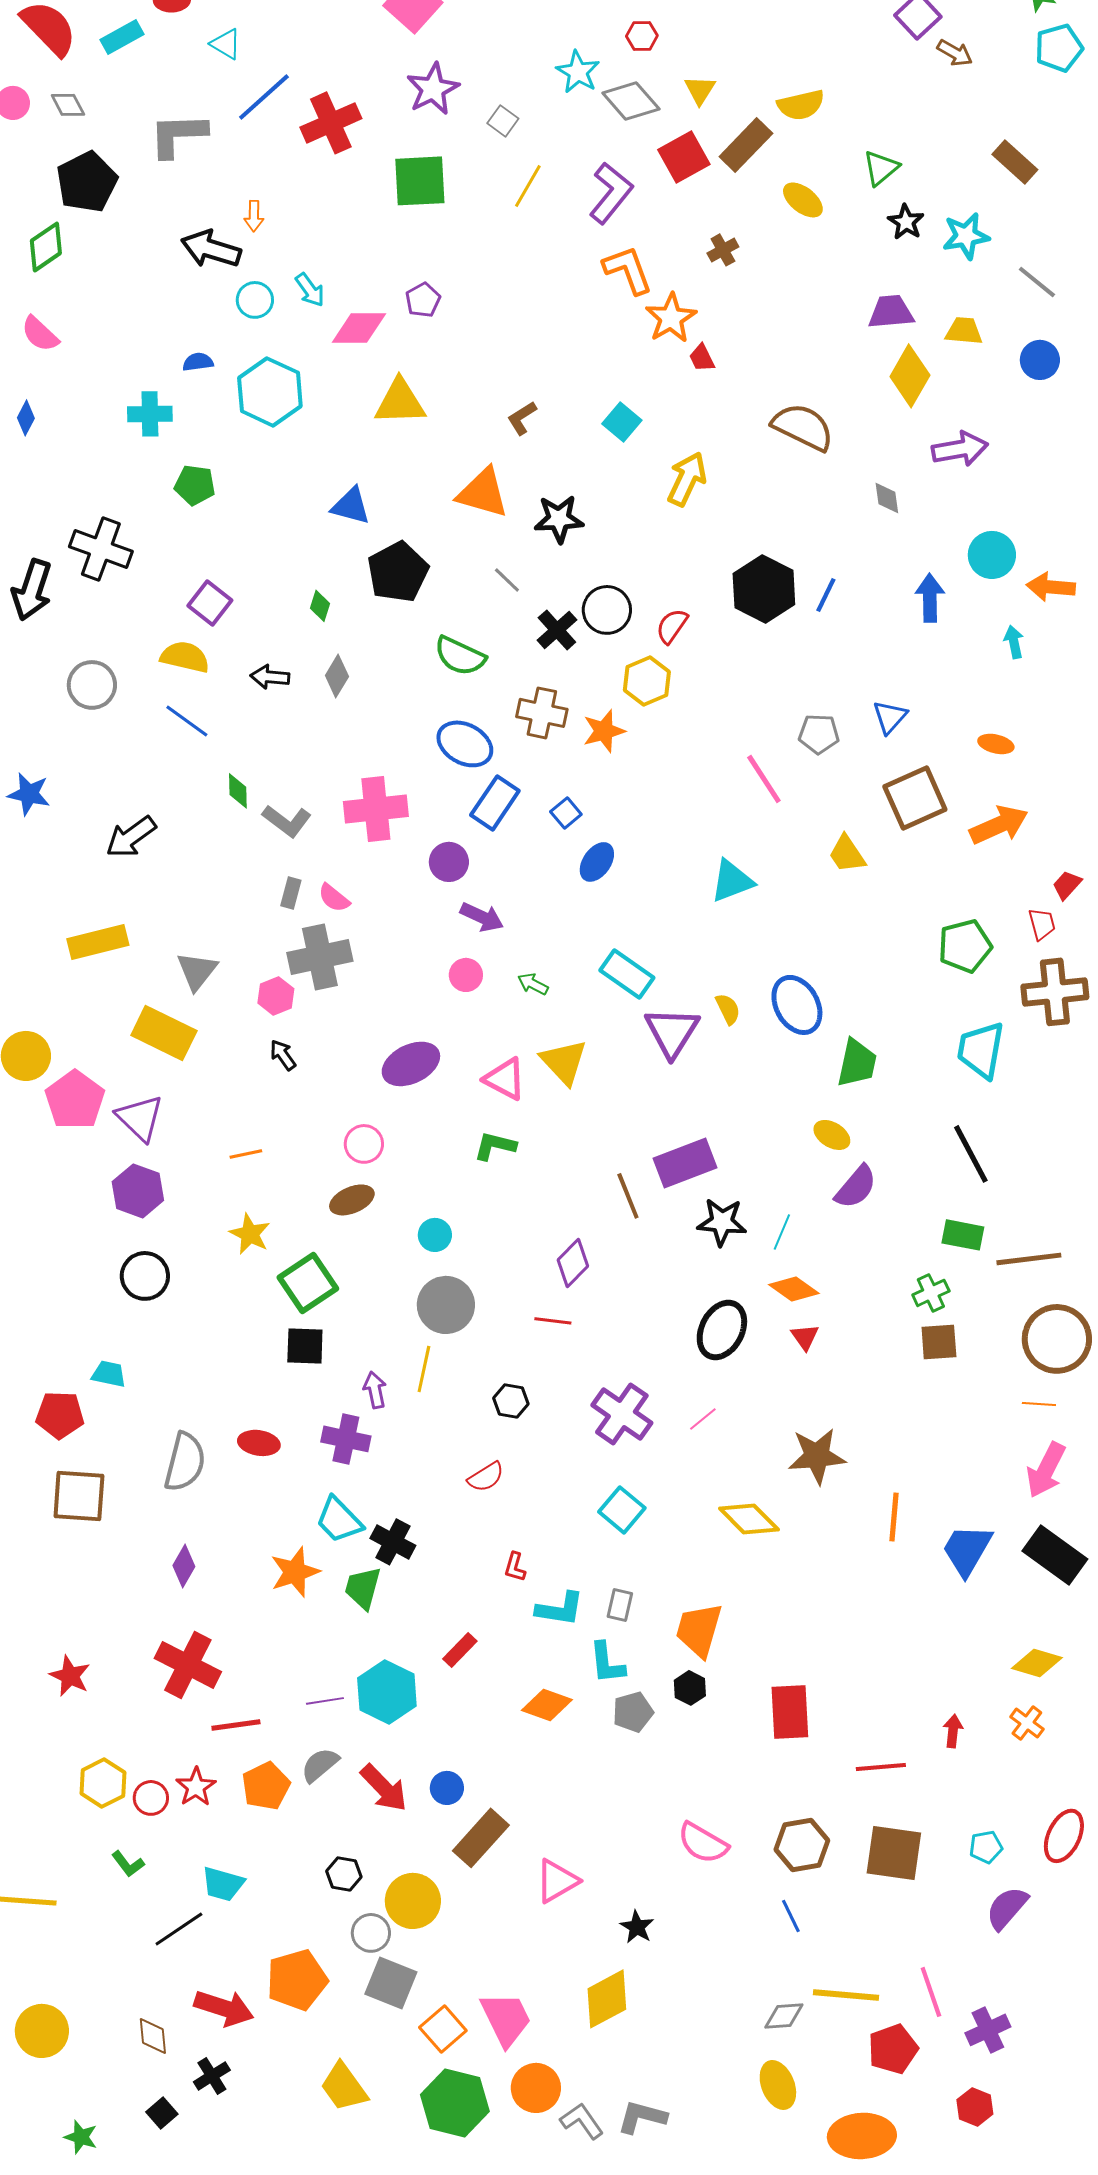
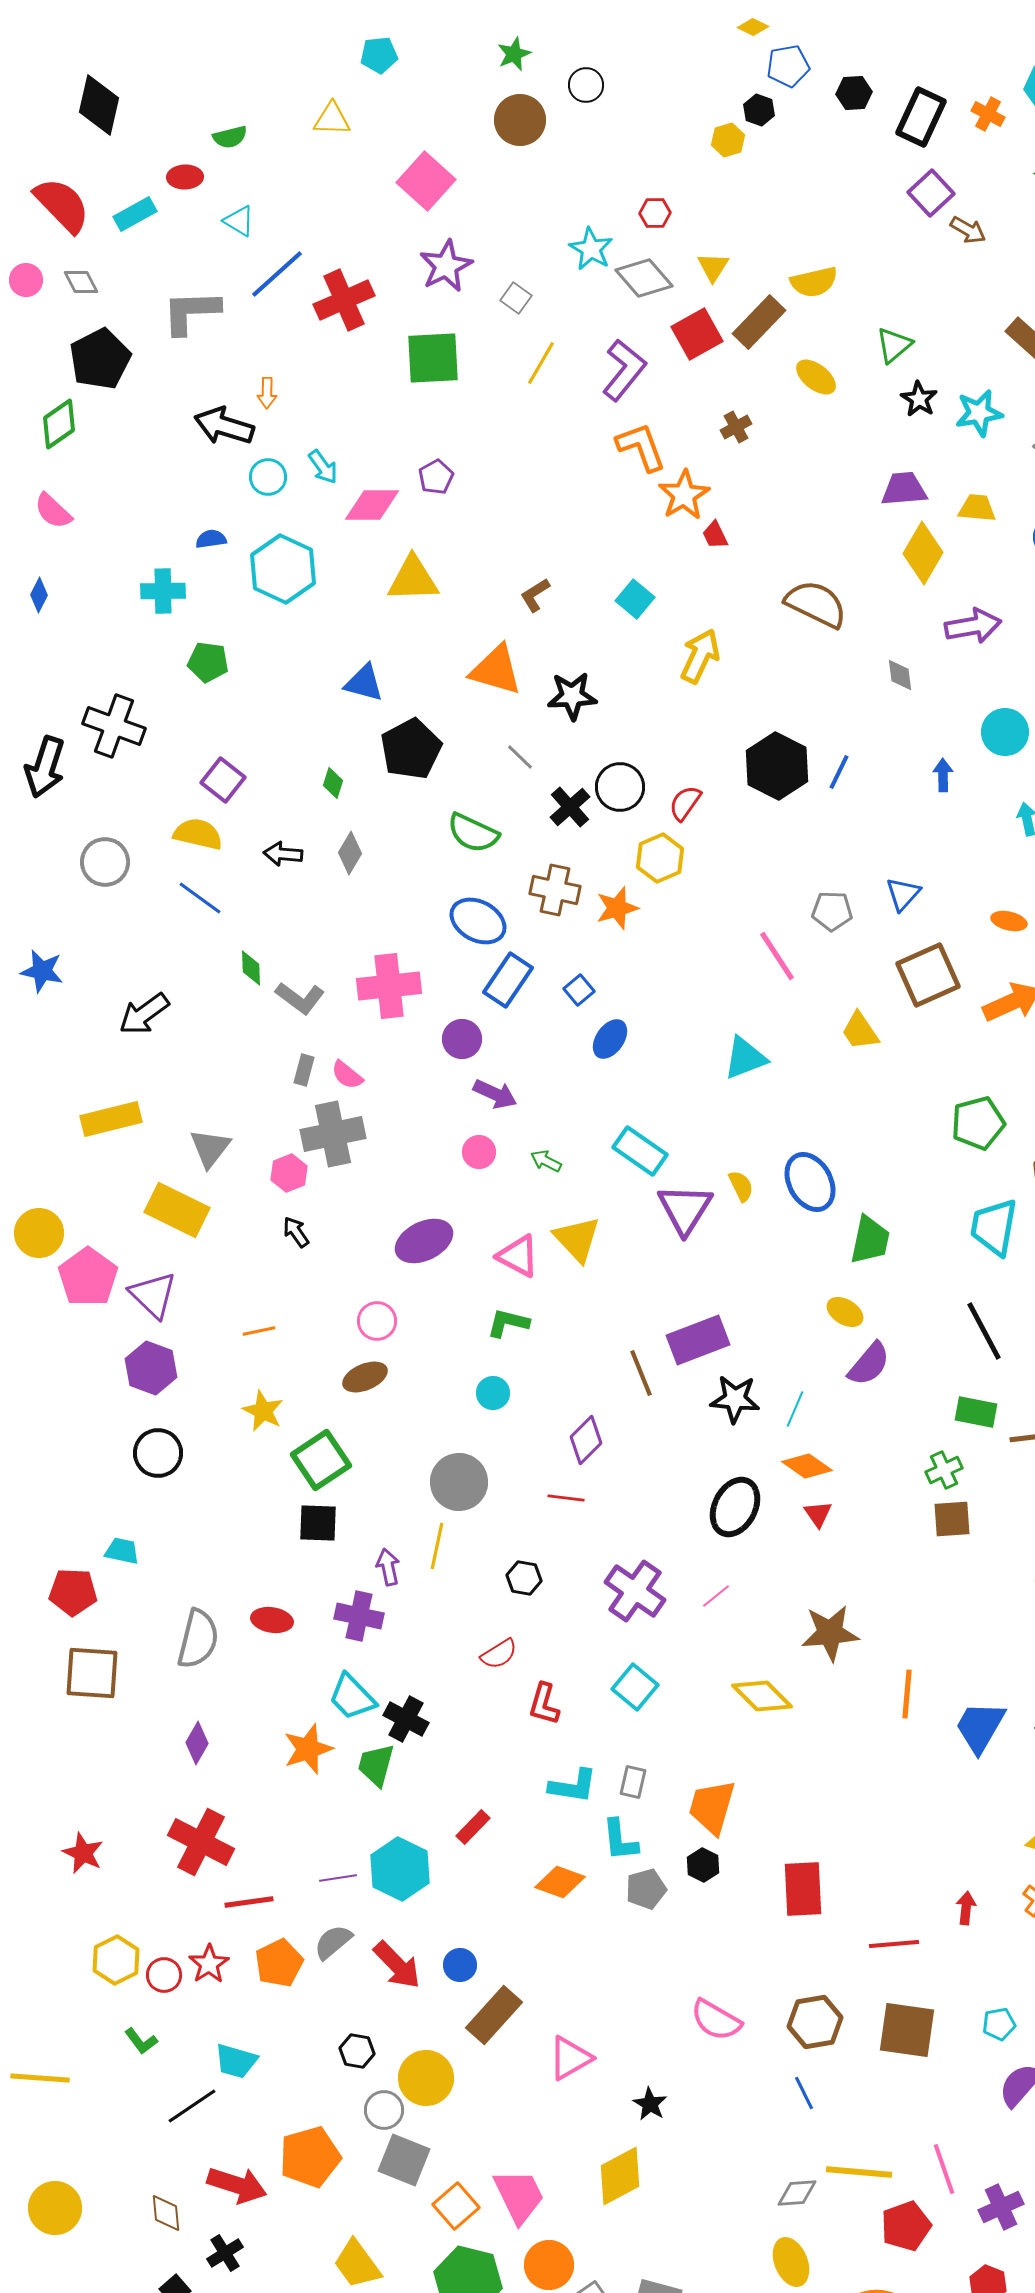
blue arrow: (930, 598) -> (943, 775), size x0.7
cyan circle: (435, 1235) -> (493, 1393), moved
red L-shape: (515, 1567) -> (544, 1704), moved, size x1.4

